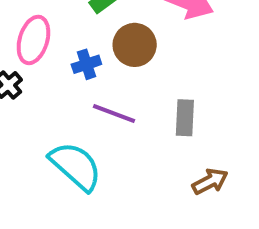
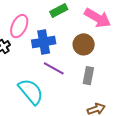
brown circle: (135, 45) -> (84, 44), moved
blue cross: (86, 64) -> (44, 42), size x1.6

